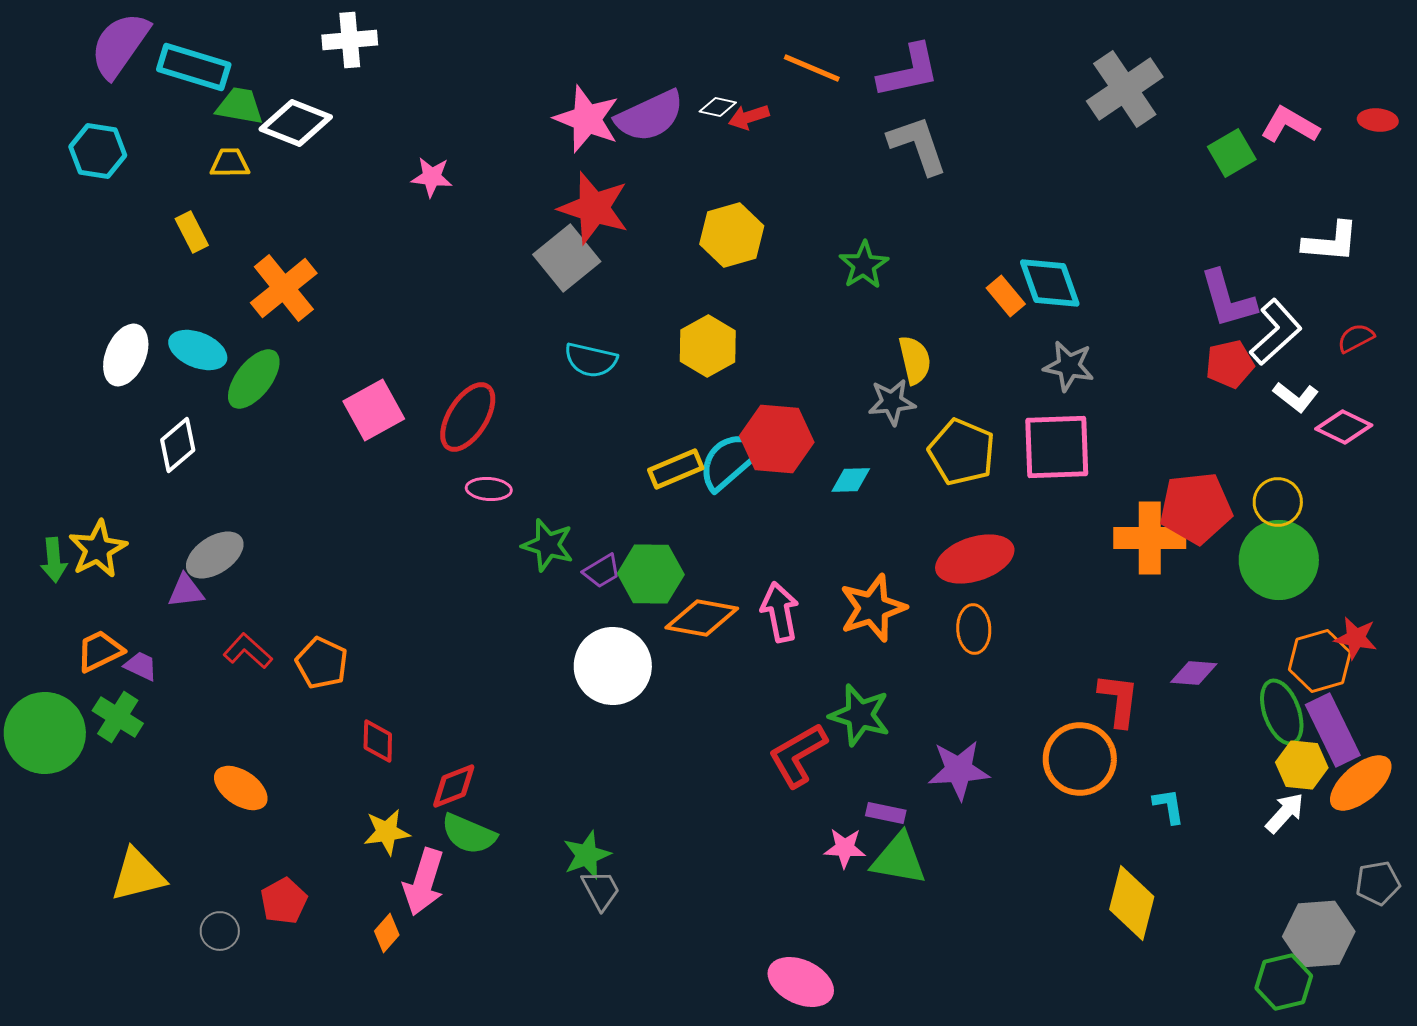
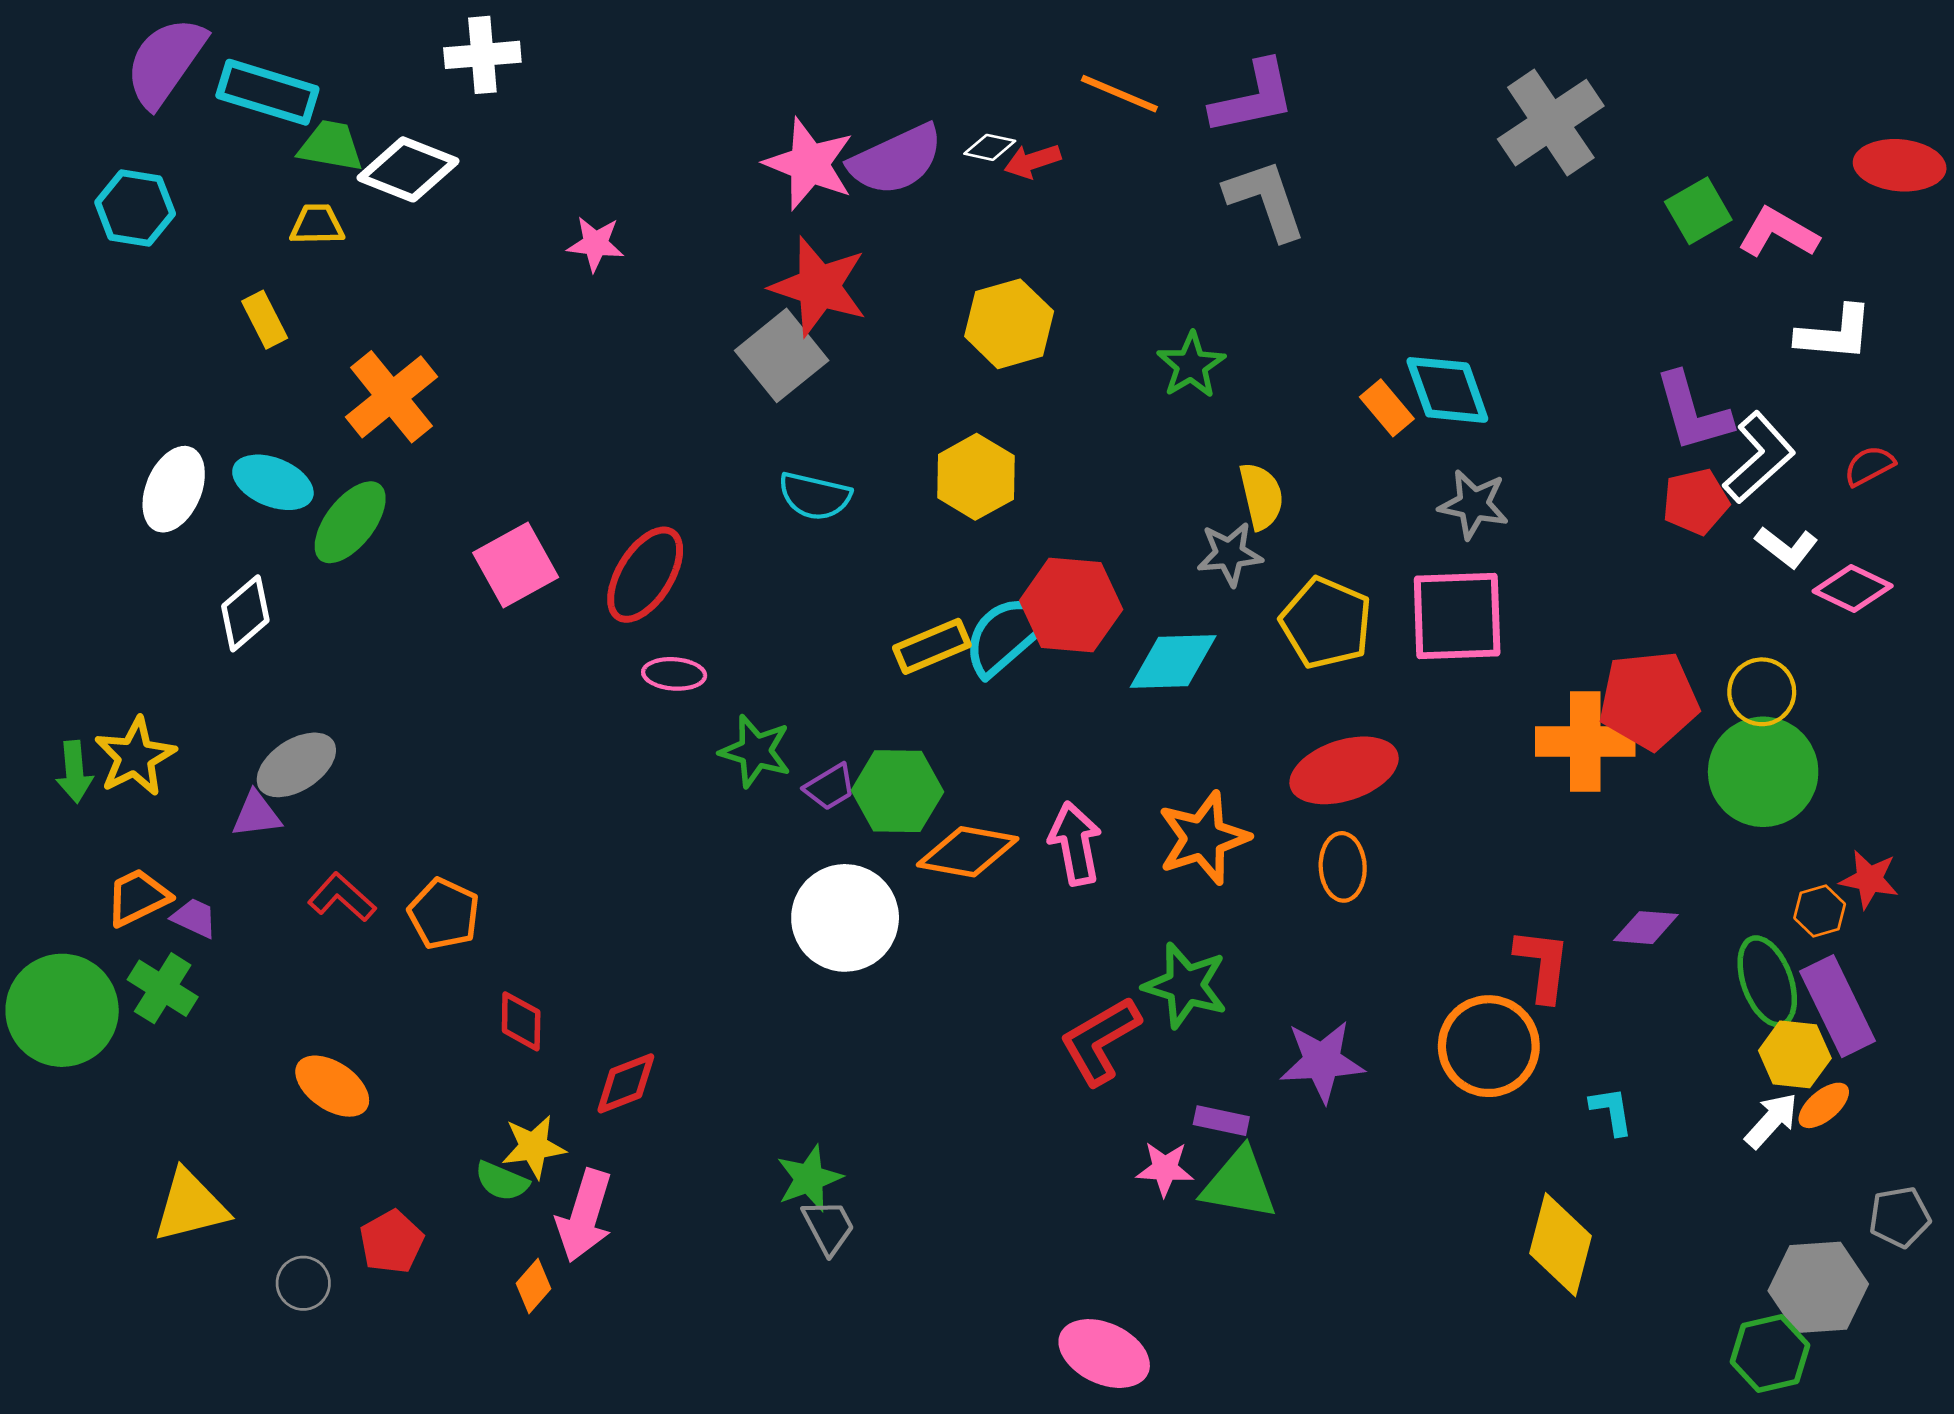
red ellipse: (1378, 120) -> (1900, 165), size x1.6
pink L-shape: (1290, 125) -> (1778, 233), moved
cyan diamond: (851, 480) -> (1173, 662), size x1.6
orange hexagon: (1320, 661) -> (1820, 911), size x0.6
orange ellipse: (1361, 783) -> (1824, 1105), moved, size x0.6
green semicircle: (469, 834) -> (502, 1181), moved, size x0.7

